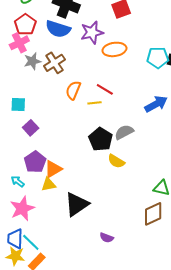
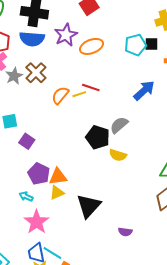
orange semicircle: (73, 90) -> (60, 95), turned 30
yellow line: (94, 103) -> (79, 94), moved
orange triangle: (53, 169) -> (58, 177), turned 36

